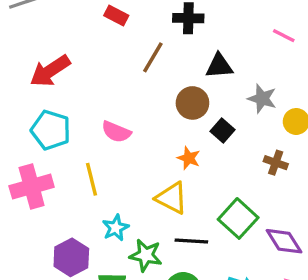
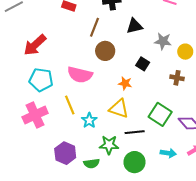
brown circle: (192, 103) -> (105, 51), moved
pink semicircle: (116, 132) -> (80, 75), size x1.4
cyan star: (116, 228) -> (89, 120), moved

